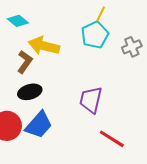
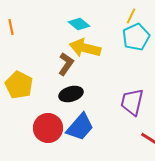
yellow line: (101, 14) -> (131, 16), moved
cyan diamond: (18, 21) -> (79, 24), moved

